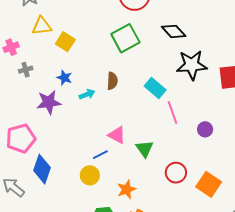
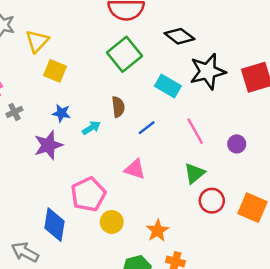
yellow triangle: (42, 26) -> (37, 41), moved, turned -30
cyan rectangle: (155, 88) -> (168, 86), moved
pink pentagon: (21, 139) -> (88, 194), moved
green triangle: (145, 149) -> (194, 173), moved, turned 36
blue line: (100, 155) -> (147, 128), moved

